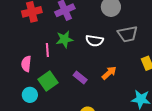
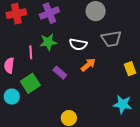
orange arrow: (109, 73) -> (88, 65), moved
purple rectangle: (80, 77) -> (60, 73), moved

